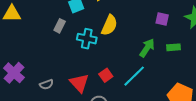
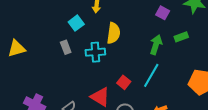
purple square: (162, 19) -> (163, 13), turned 32
gray rectangle: (60, 26) -> (66, 47), turned -32

